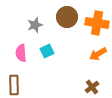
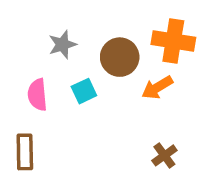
brown circle: (67, 17) -> (120, 57), moved
orange arrow: (98, 54) -> (157, 88), moved

